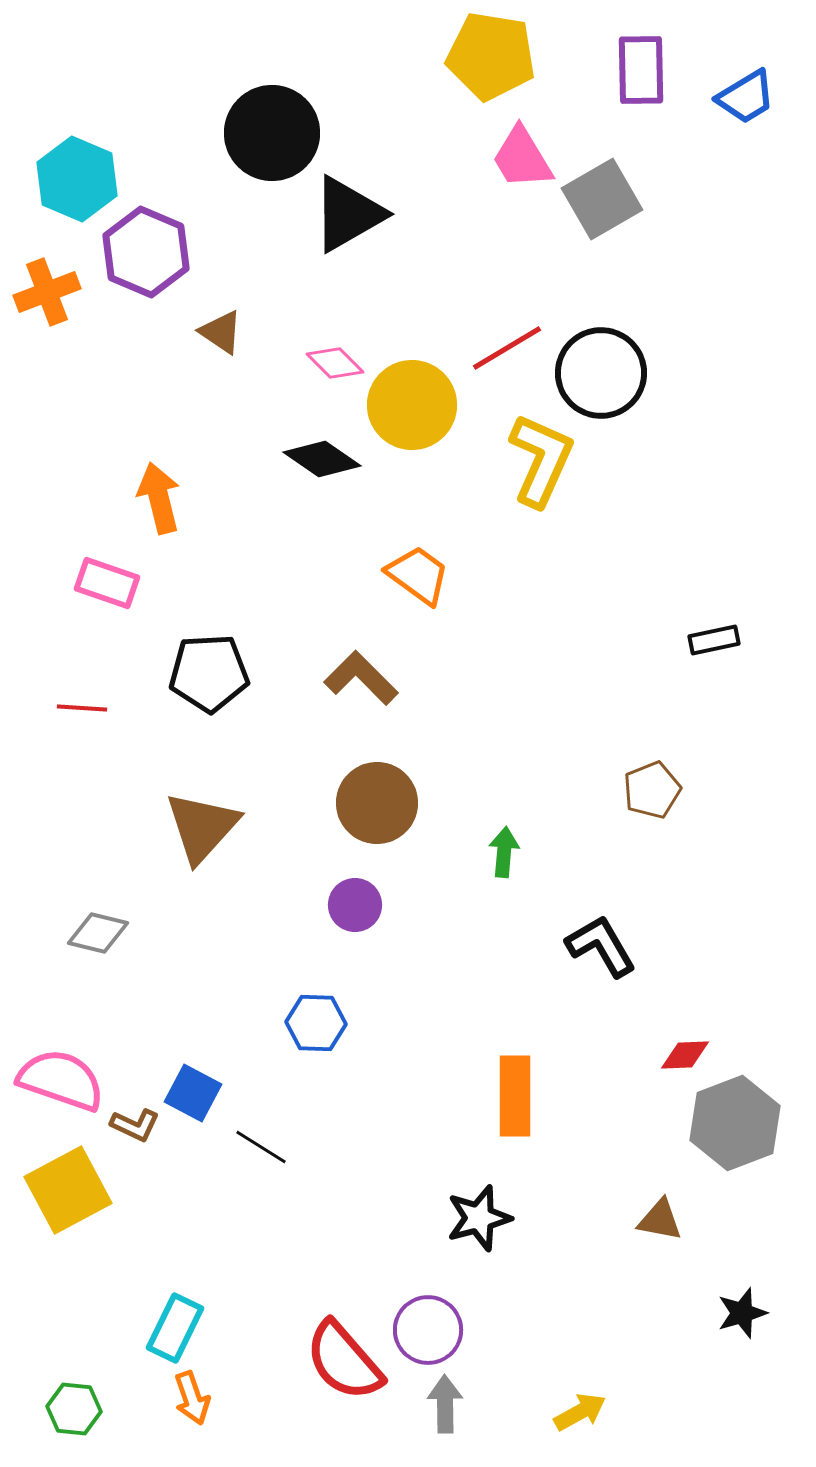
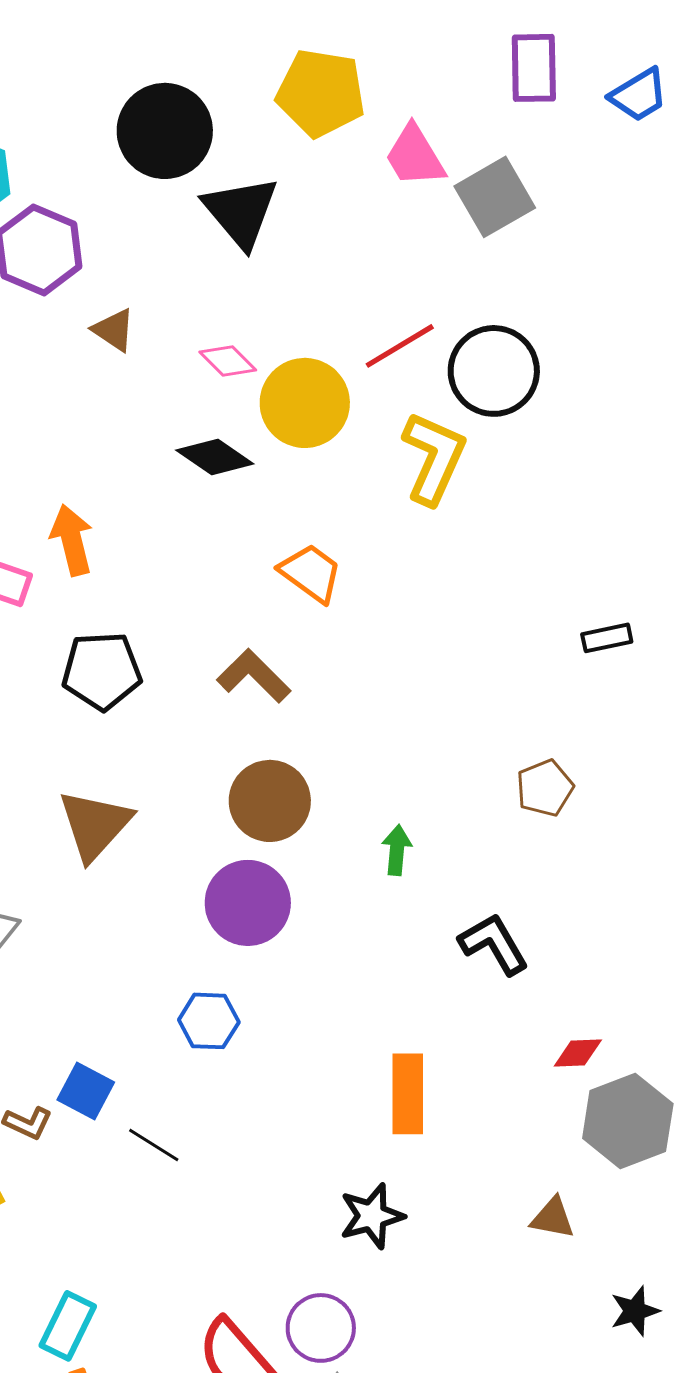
yellow pentagon: (491, 56) -> (321, 93), moved
black triangle: (348, 214) -> (241, 212), turned -40
orange arrow: (159, 498) -> (72, 540), moved
purple circle: (355, 905) -> (248, 903), size x1.6

